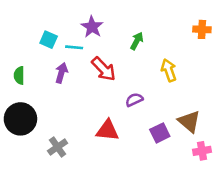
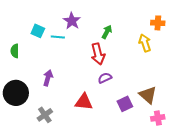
red arrow: (104, 69) -> (98, 54), moved, turned 30
yellow arrow: (169, 70) -> (145, 43), moved
purple arrow: (61, 73) -> (48, 78), moved
green semicircle: (19, 75) -> (15, 51), moved

